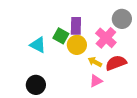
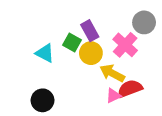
purple rectangle: (76, 26) -> (90, 31), turned -30
yellow arrow: (95, 62) -> (112, 73), size x1.5
red semicircle: (116, 63) -> (130, 89), moved

